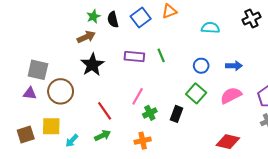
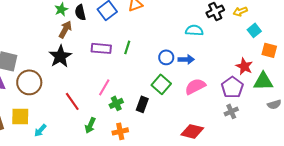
cyan semicircle: (210, 28) -> (194, 30), moved
brown arrow: (86, 37) -> (65, 29), moved, turned -36
green line: (161, 55) -> (127, 47), turned 40
blue arrow: (234, 66) -> (186, 59), moved
green arrow: (103, 135) -> (90, 125), moved, turned 140
orange cross: (143, 141) -> (120, 131), moved

